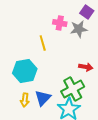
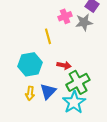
pink cross: (60, 23) -> (65, 16), turned -32
red arrow: (86, 67) -> (64, 65), moved

